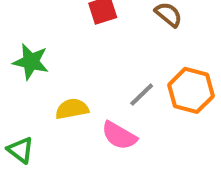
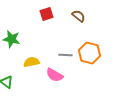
gray line: (142, 95) -> (66, 55), turned 48

